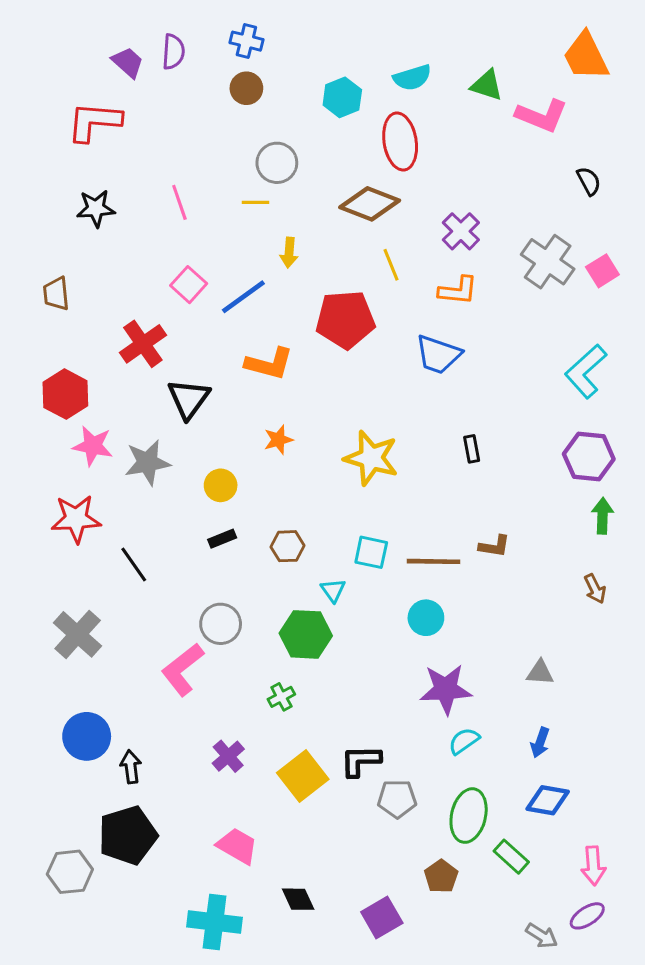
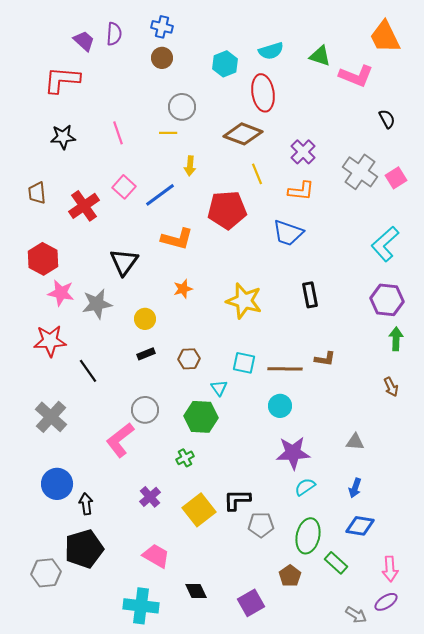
red cross: (143, 344) -> (84, 206), moved
black rectangle: (472, 449) -> (310, 295), size x1.4

